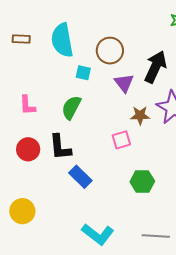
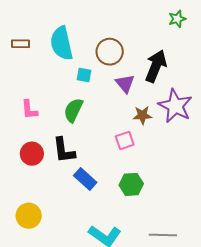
green hexagon: (142, 181) -> (131, 184), moved

